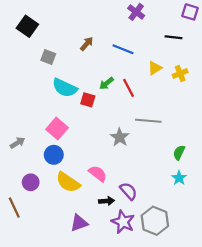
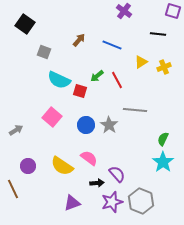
blue circle: (54, 155) -> (86, 125), moved
cyan star: (179, 178) -> (163, 162), size x1.5
purple star: (123, 222) -> (112, 202), turned 30

